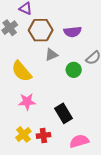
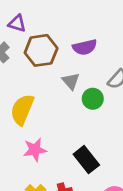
gray triangle: (51, 55) -> (71, 81), moved, turned -40
yellow semicircle: (22, 71) -> (22, 110), turned 70

